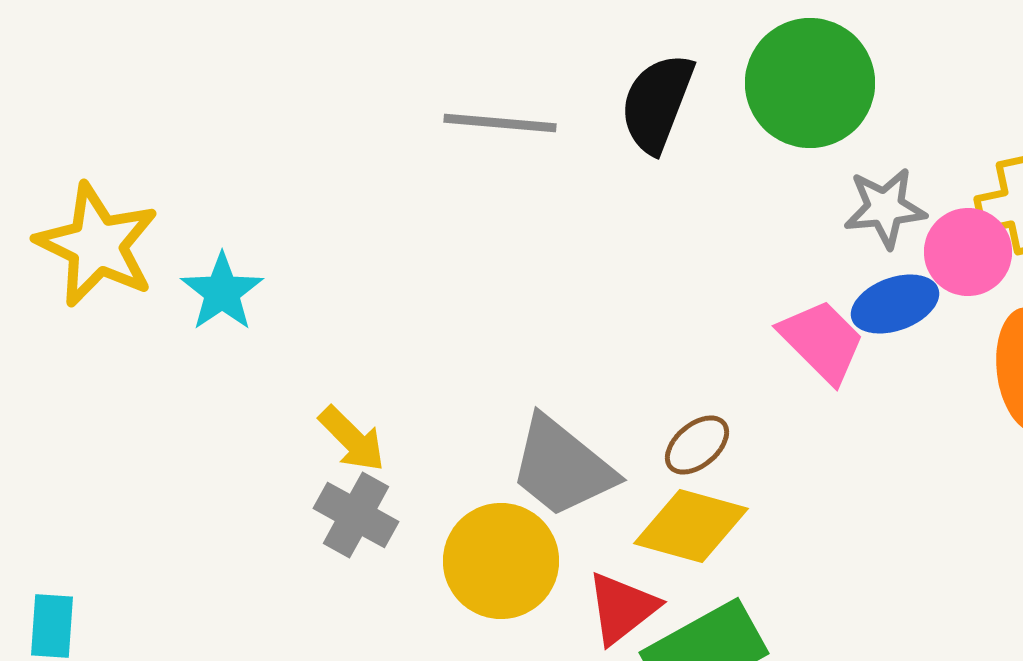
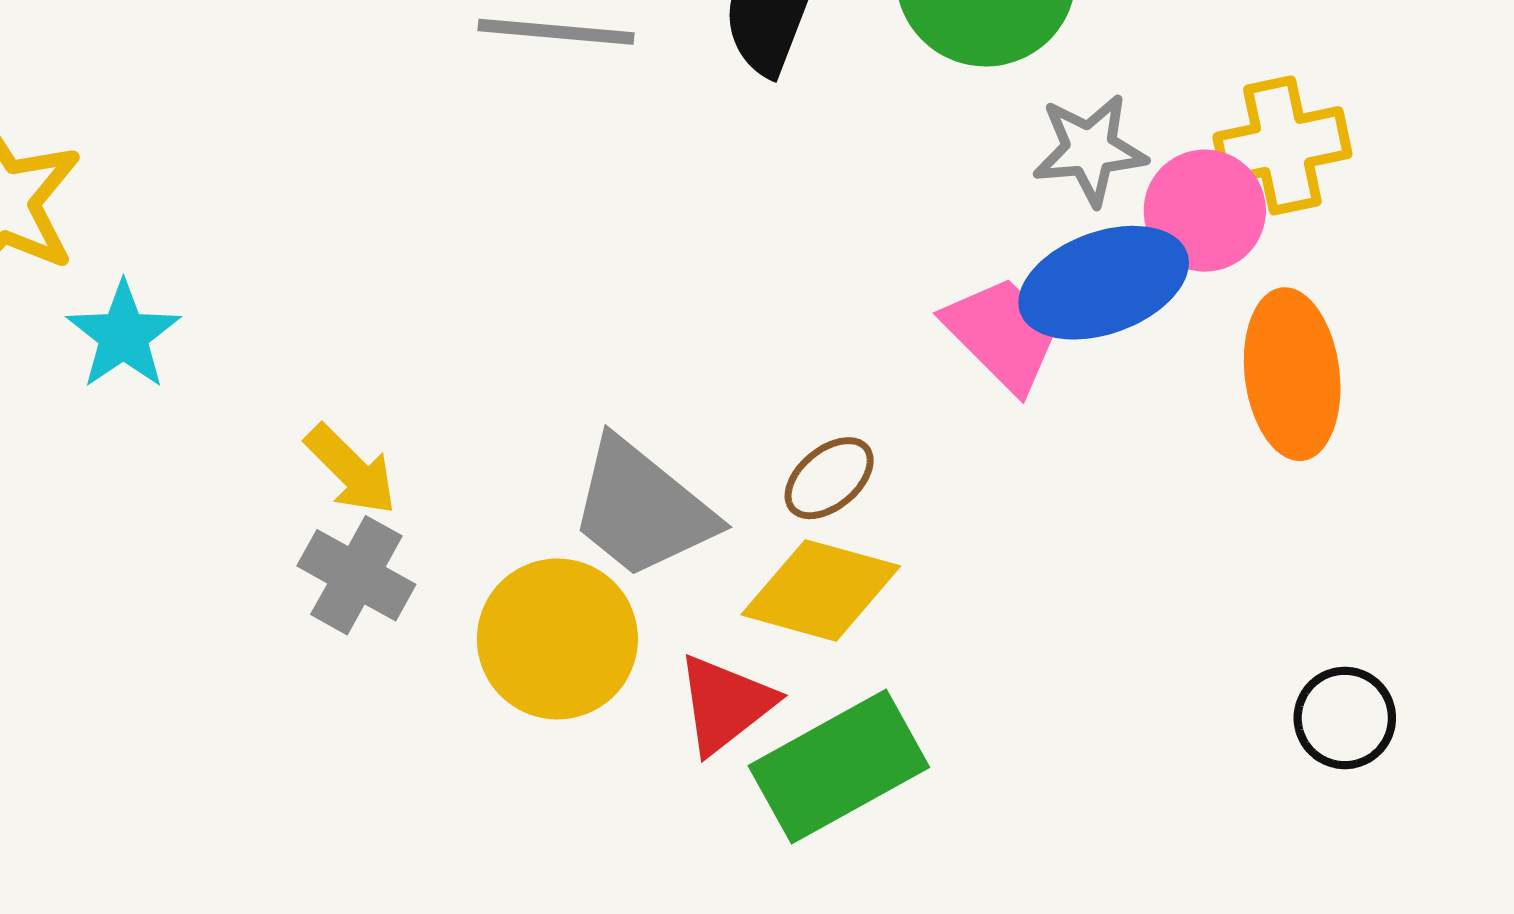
cyan star: (222, 292) -> (123, 335), moved
blue ellipse: (895, 304) -> (1104, 283), size x1.4

